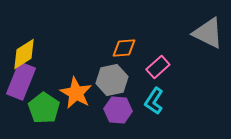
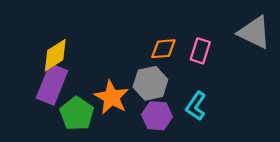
pink rectangle: (158, 67) -> (200, 51), moved, turned -30

